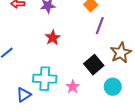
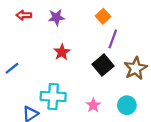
black square: (94, 65) -> (103, 65), moved
pink star: (73, 87) -> (93, 105), moved

